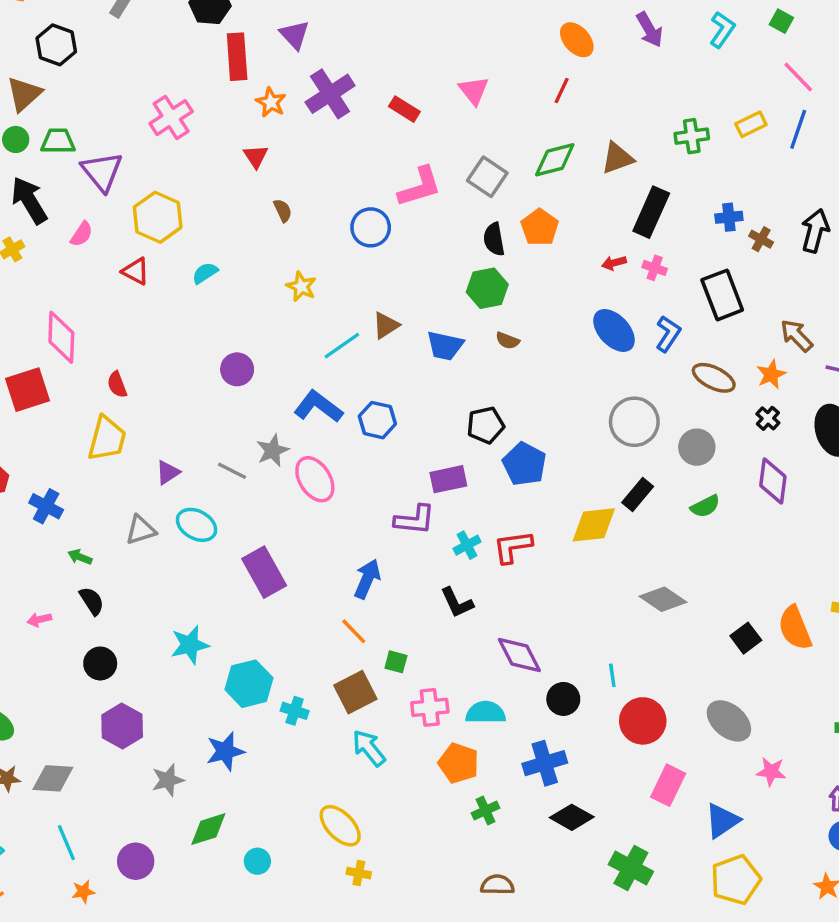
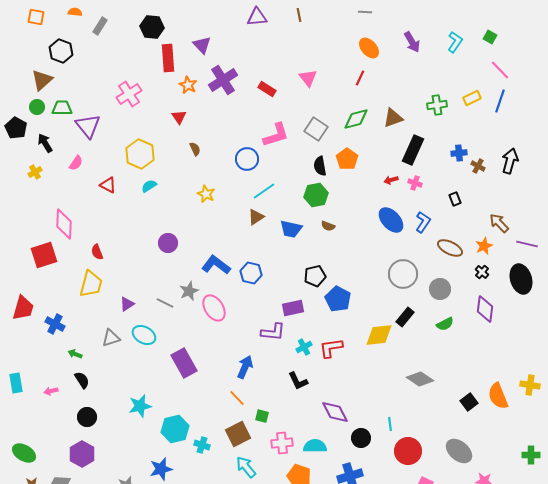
black arrow: (29, 200) -> (45, 143), size x0.7
yellow hexagon: (158, 217) -> (140, 154), moved
black rectangle: (722, 295) -> (455, 199), size x0.5
cyan line: (342, 346) -> (264, 191), moved
purple hexagon: (122, 726) -> (82, 454), moved

